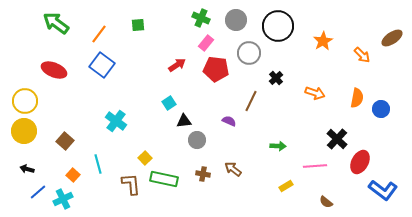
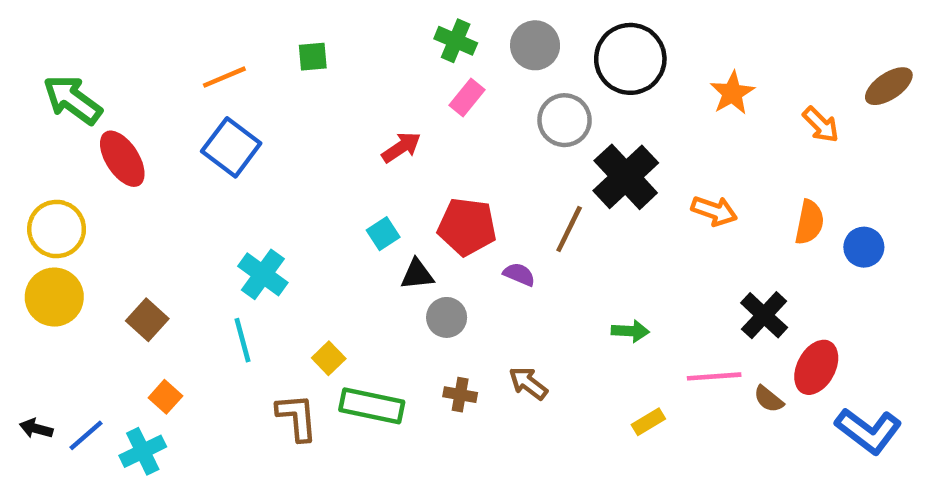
green arrow: (56, 23) -> (72, 100), moved
orange line: (99, 34) -> (224, 77), turned 30
red pentagon: (216, 69) -> (467, 227), moved
red ellipse: (54, 70) -> (122, 159), turned 35
black cross: (276, 78) -> (626, 177), size x2.0
cyan line: (98, 164) -> (242, 340), moved
black arrow: (27, 169) -> (36, 429), moved
brown semicircle: (326, 202) -> (769, 399), moved

